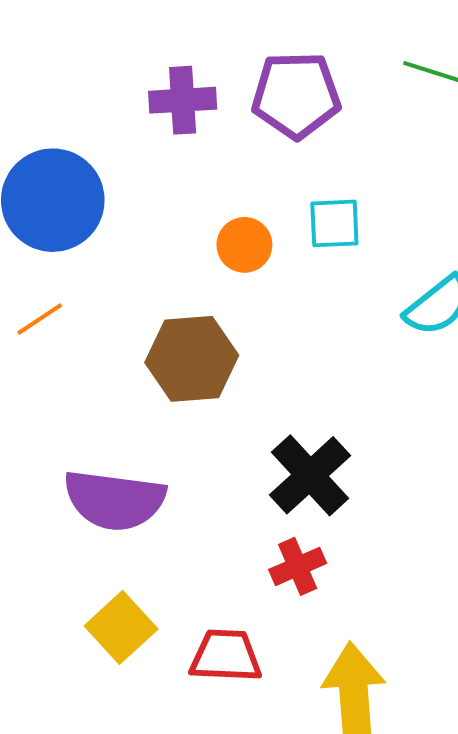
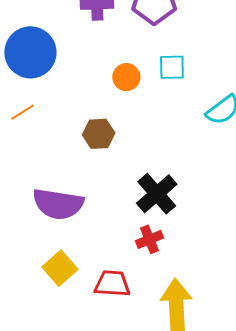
brown hexagon: (192, 359) -> (99, 134), size x0.7

